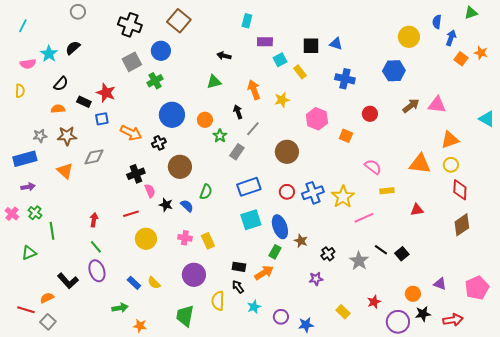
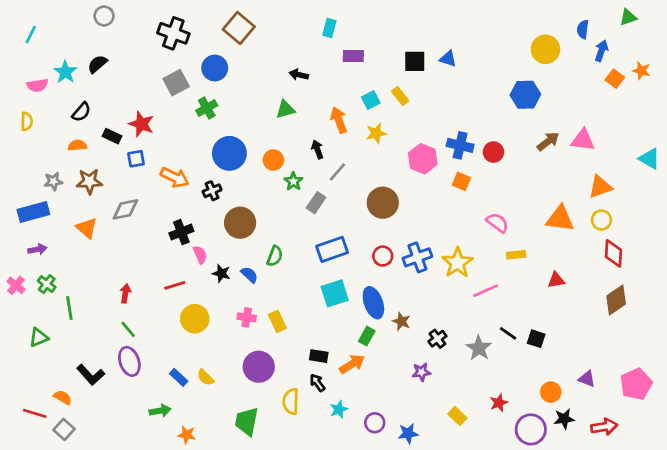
cyan square: (280, 60) -> (371, 100), moved
blue cross: (345, 79) -> (460, 145), moved
black square: (402, 254) -> (536, 339), turned -32
orange semicircle: (47, 298) -> (63, 397), turned 56

